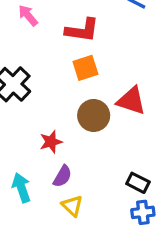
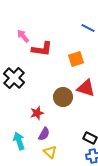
red L-shape: (82, 30) -> (42, 49), moved
orange square: (85, 68) -> (76, 59), moved

